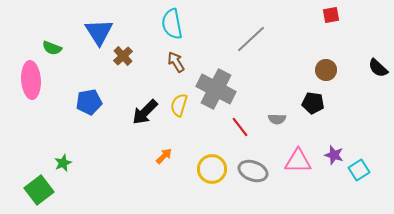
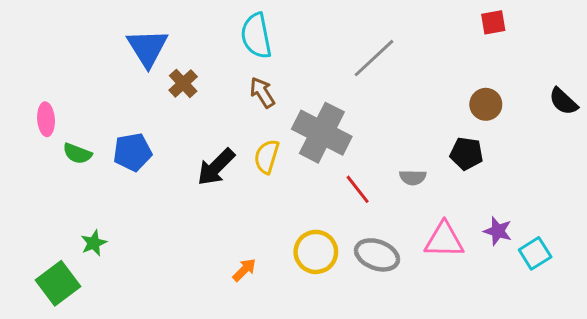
green semicircle: (52, 48) -> (77, 154), moved
pink ellipse: (31, 80) -> (46, 119), size x0.6
orange arrow: (164, 156) -> (244, 270), moved

